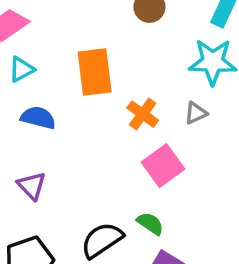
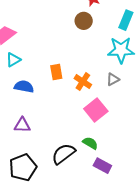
orange rectangle: (95, 72) -> (56, 72), moved, size x0.6
purple triangle: (32, 186) -> (22, 125), turned -42

